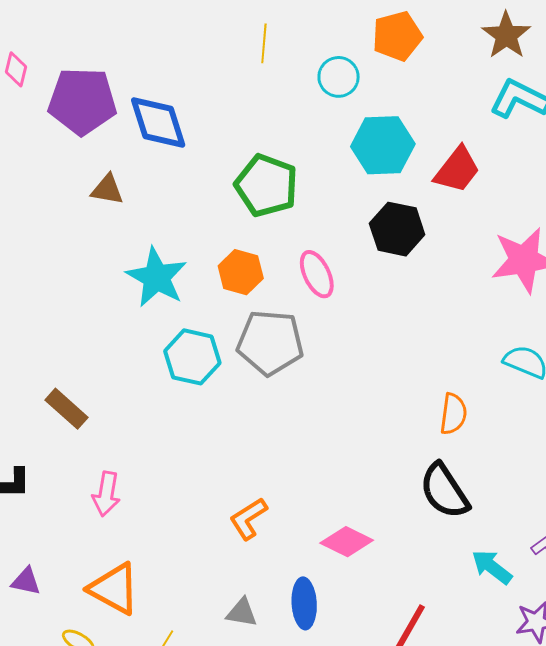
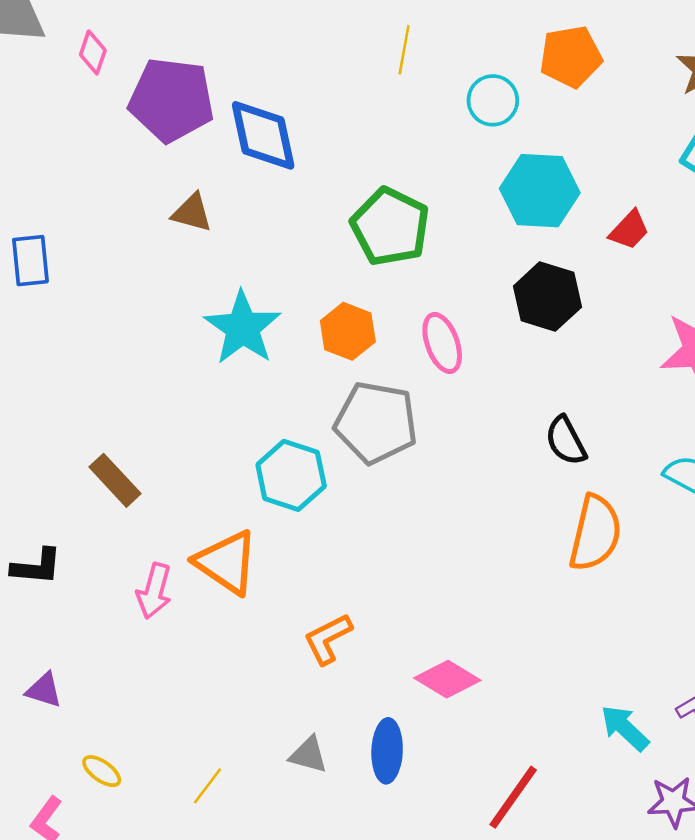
red trapezoid: (457, 170) -> (629, 230), size x0.7
cyan hexagon: (192, 357) -> (291, 475), moved
orange semicircle: (453, 414) -> (595, 533), size x1.5
black semicircle: (444, 491) -> (566, 441), moved, size x0.7
orange triangle: (114, 589) -> (227, 562), moved

